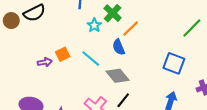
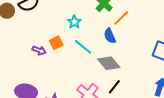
cyan star: (94, 25) -> (74, 22), moved
purple arrow: (45, 62) -> (39, 50), turned 32

